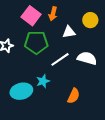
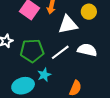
white triangle: (69, 32) -> (68, 25), size x1.5
green pentagon: (36, 42) -> (32, 51), moved

